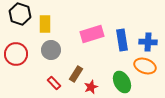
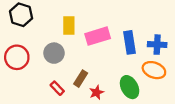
yellow rectangle: (45, 24) -> (69, 25), moved

